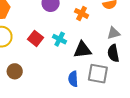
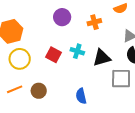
orange cross: (82, 13) -> (94, 22), turned -32
blue semicircle: (73, 79) -> (81, 96), moved

